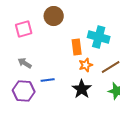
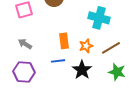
orange rectangle: (77, 47) -> (64, 41), moved
blue line: (48, 80) -> (58, 61), moved

